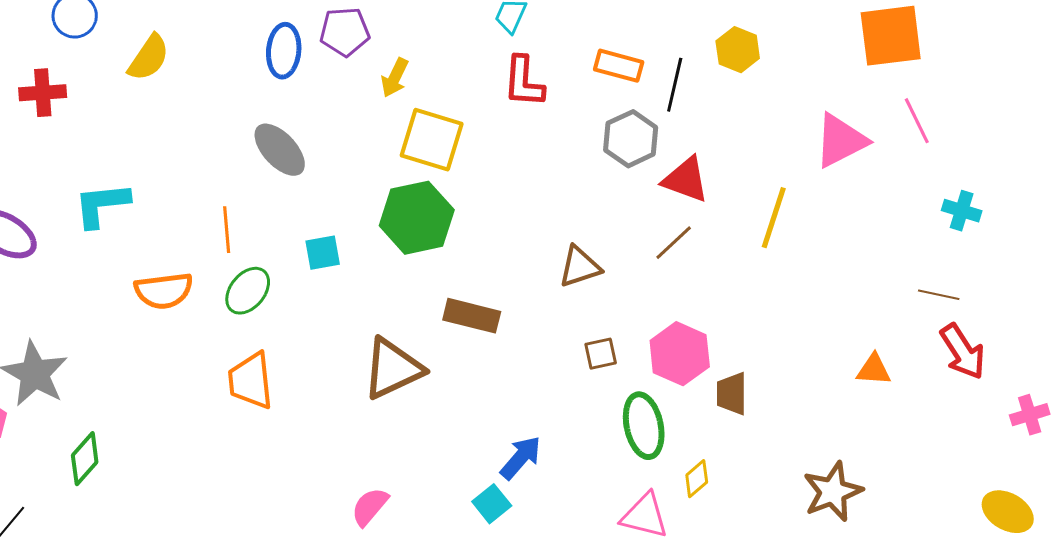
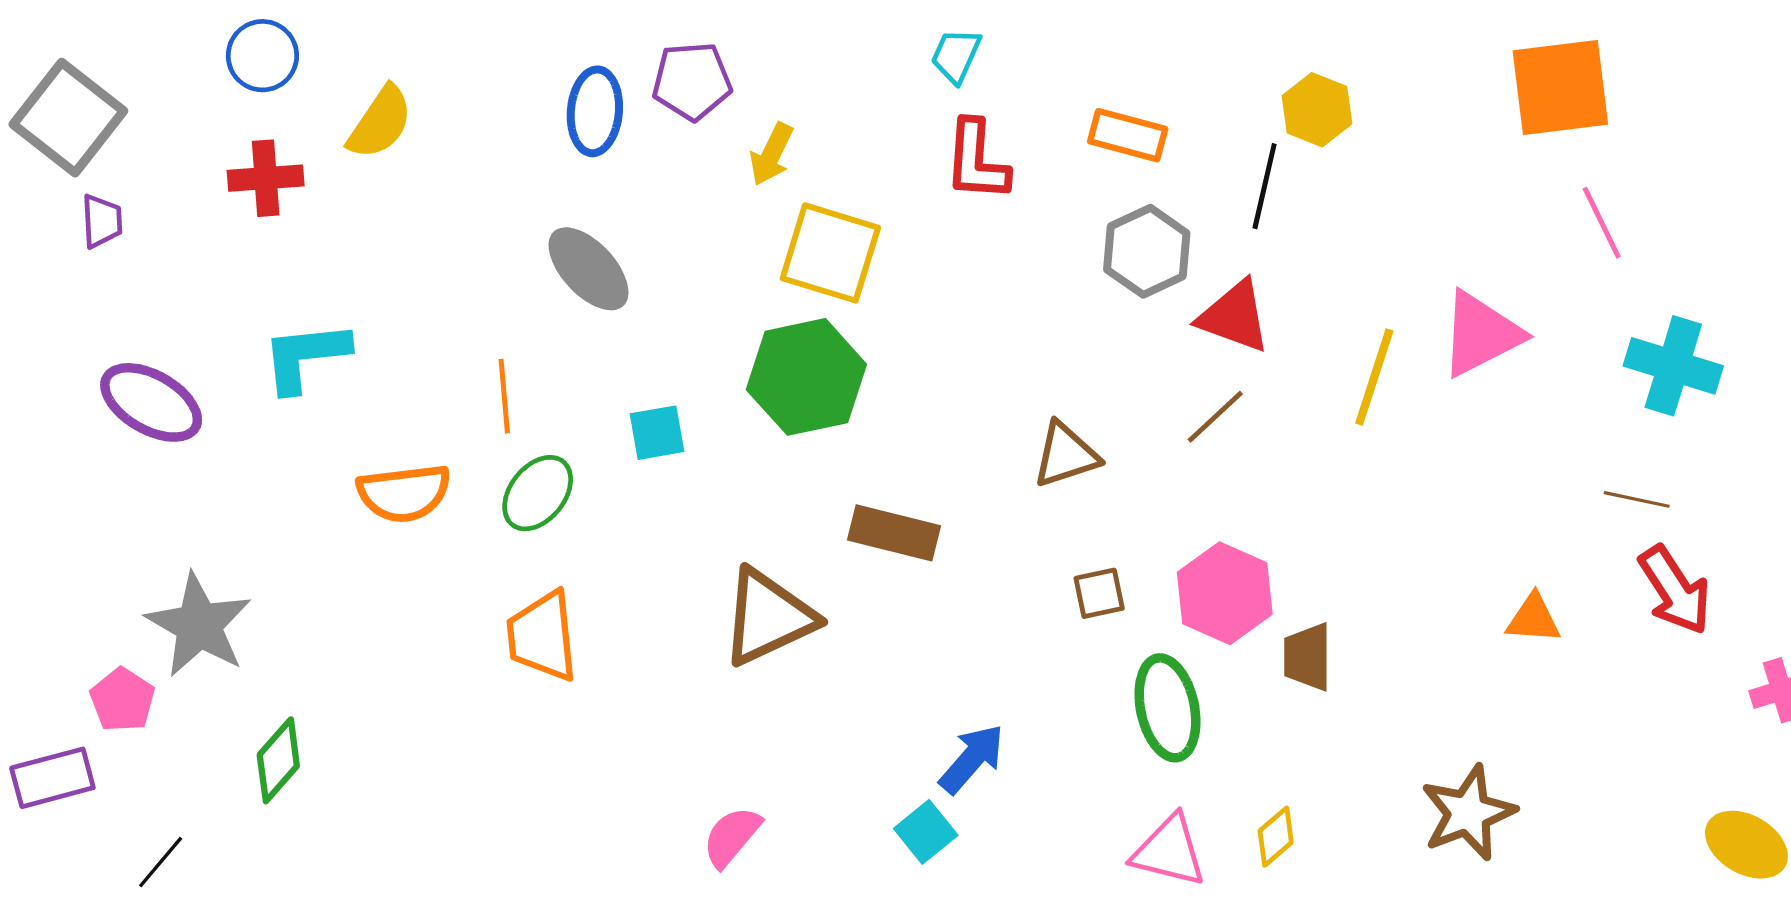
black line: (675, 85) -> (1265, 186), moved
red cross: (43, 93) -> (266, 178), moved
pink triangle: (841, 141) -> (1481, 334), moved
cyan cross: (962, 211) -> (1673, 366), size x1.5
yellow diamond: (697, 479) -> (1276, 837), moved

